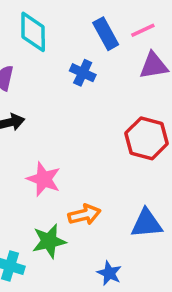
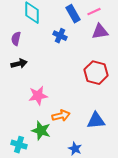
pink star: (44, 179) -> (38, 96), turned -30
green star: (49, 241) -> (41, 131), turned 30

